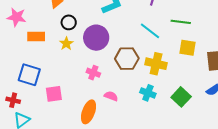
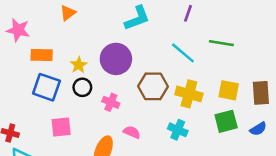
black circle: (69, 22) -> (82, 87), moved
yellow square: (188, 48) -> (229, 90), moved
blue square: (29, 75) -> (46, 87), moved
green square: (181, 97) -> (226, 121), moved, turned 30

